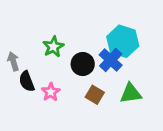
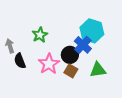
black circle: (83, 64) -> (70, 55), moved
pink star: (51, 92) -> (49, 64), moved, size x1.5

